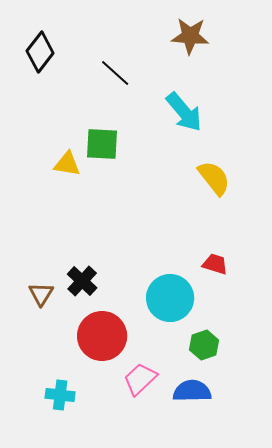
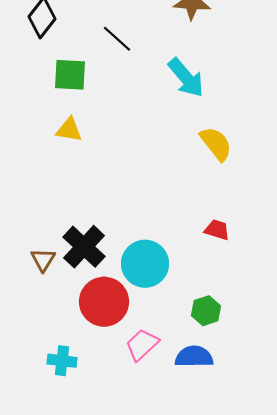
green square: (102, 144) -> (70, 75), moved
black cross: (82, 281) -> (84, 247), size x1.4
cyan circle: (170, 298) -> (145, 264), moved

